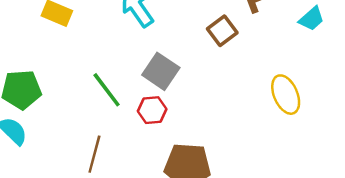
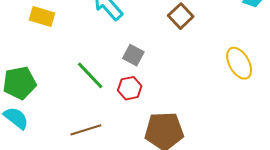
gray square: (161, 71) -> (133, 55), size x0.7
brown line: (94, 154) -> (86, 130), turned 64

